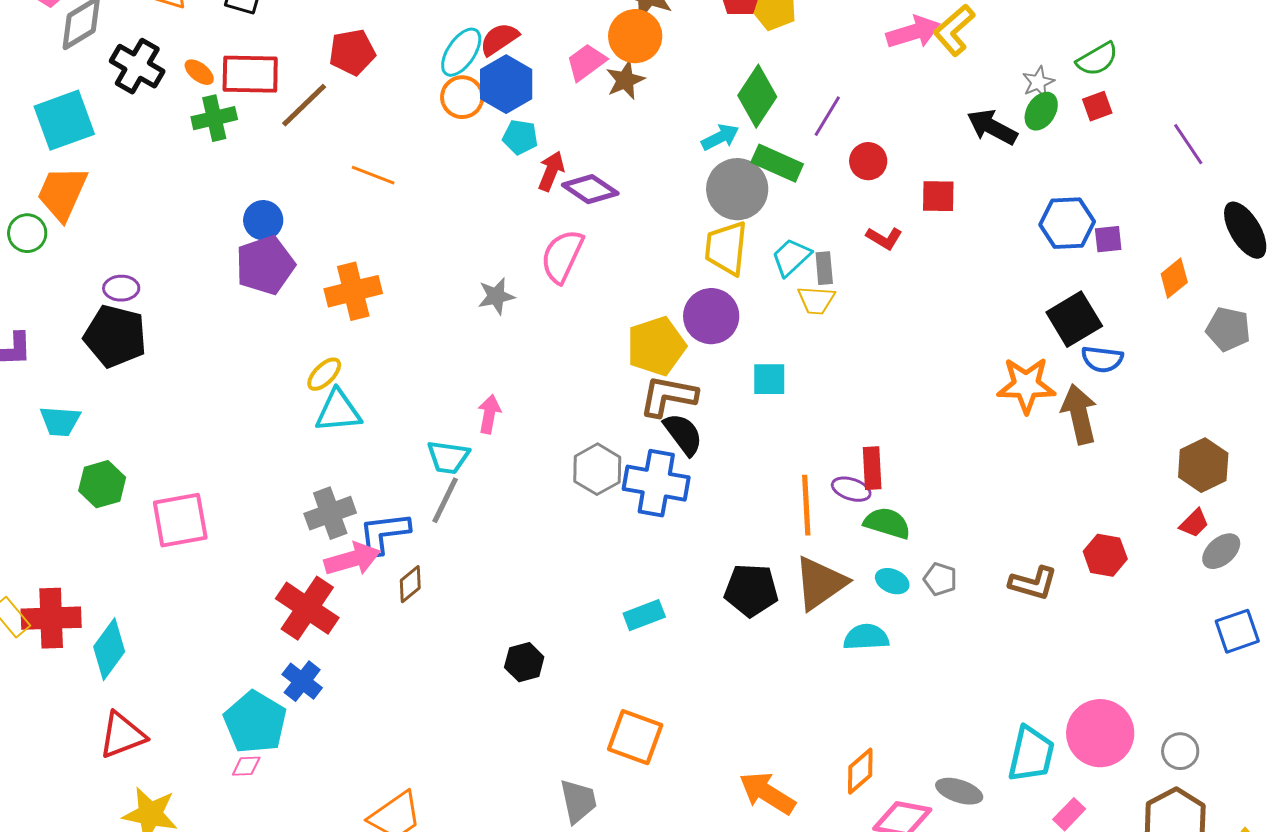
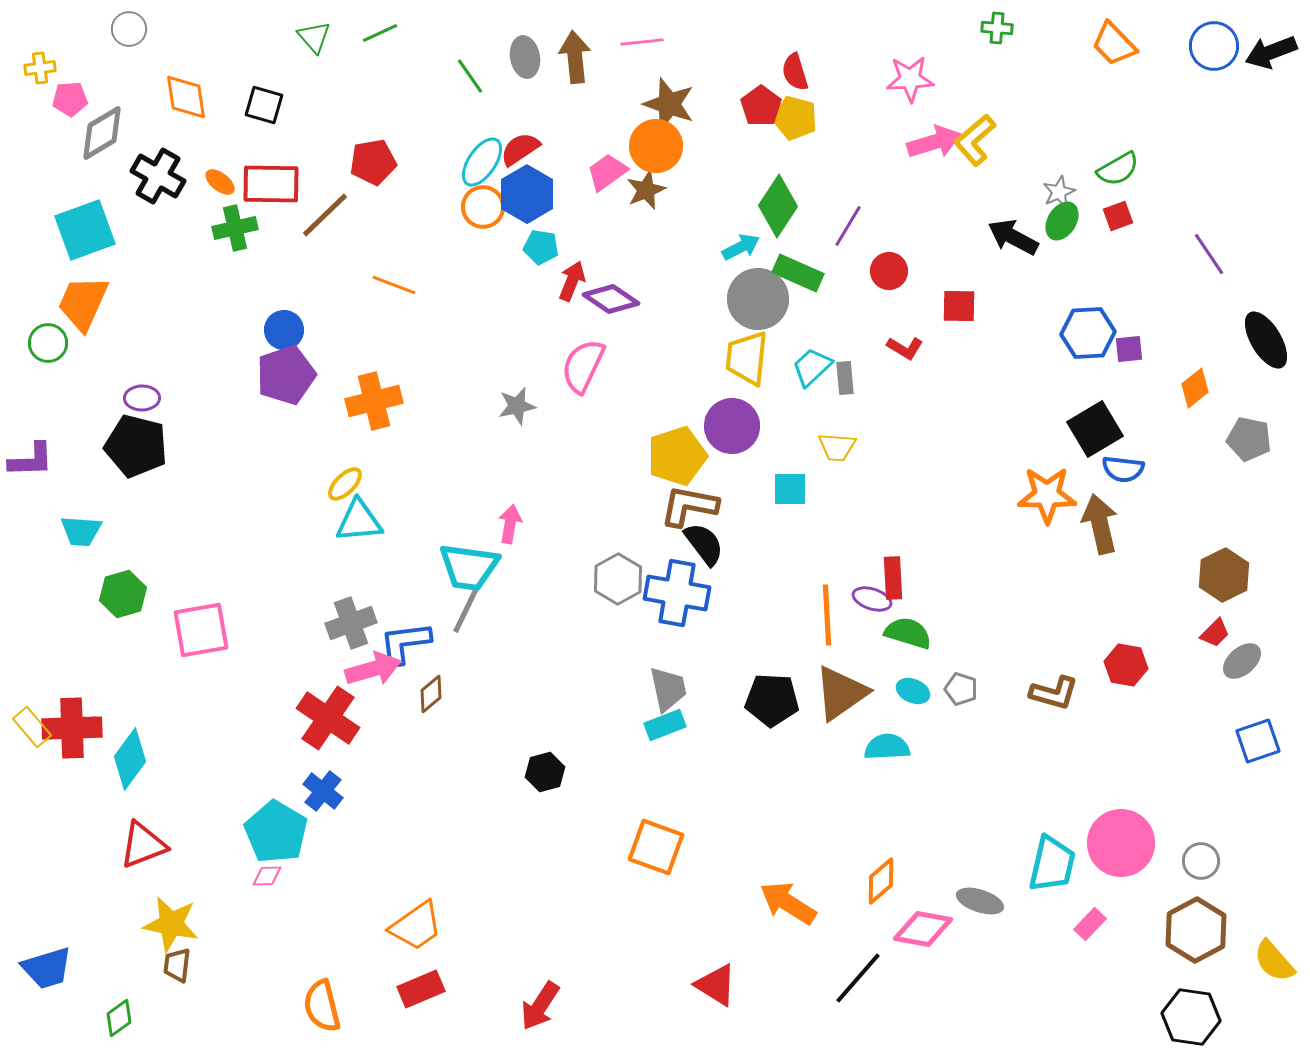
yellow trapezoid: (816, 300) -> (837, 447), moved
cyan trapezoid: (448, 457) -> (469, 567), size x1.4
gray trapezoid: (578, 801) -> (668, 689), moved

